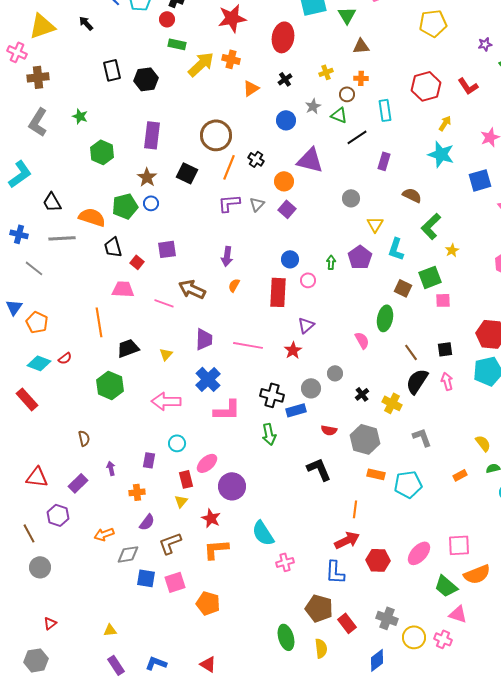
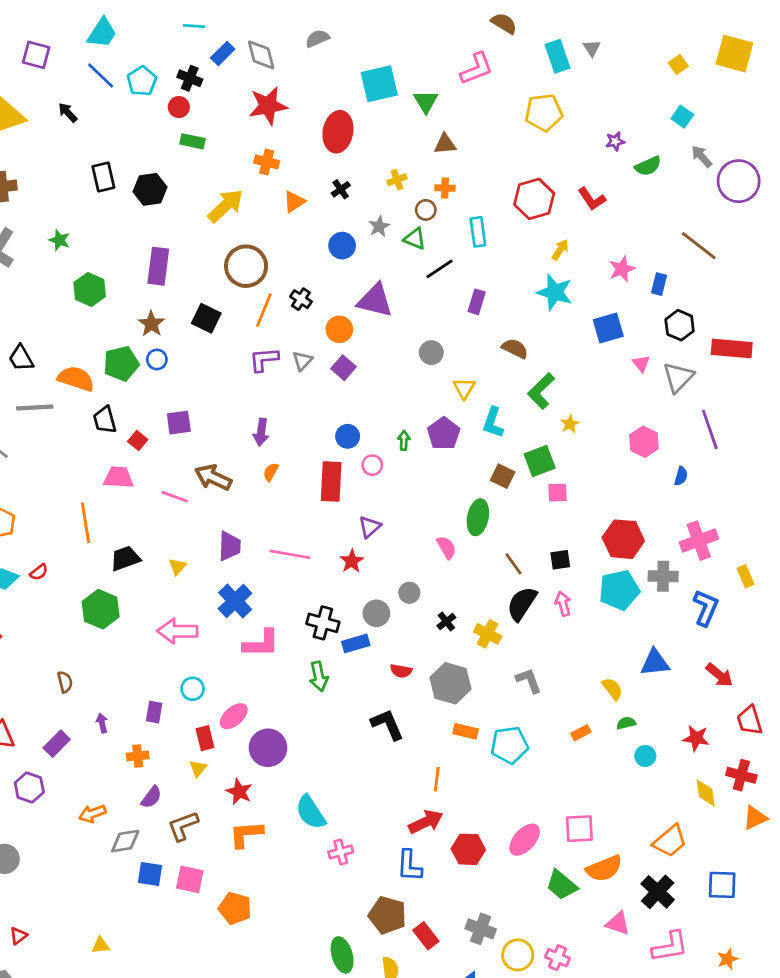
yellow arrow: (201, 64) -> (225, 206), moved
pink square: (175, 582) -> (190, 879), turned 30
pink triangle: (458, 614) -> (618, 923), moved

